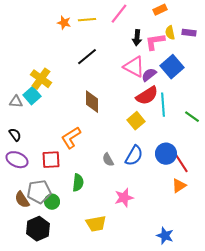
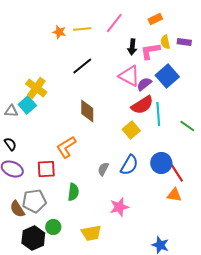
gray semicircle: (108, 160) -> (103, 169), turned 56
orange triangle: (179, 186) -> (174, 195), turned 42
green circle: (52, 202) -> (53, 227), moved

